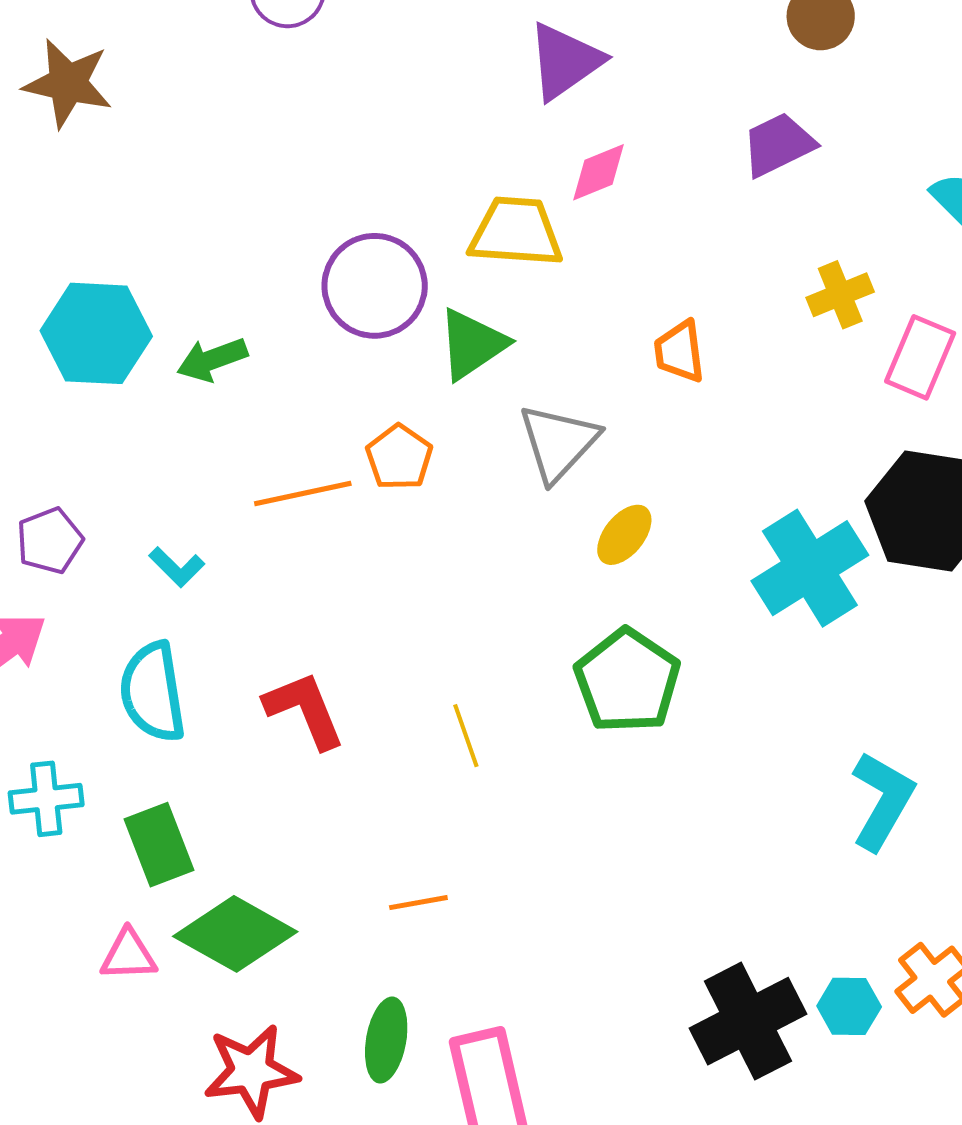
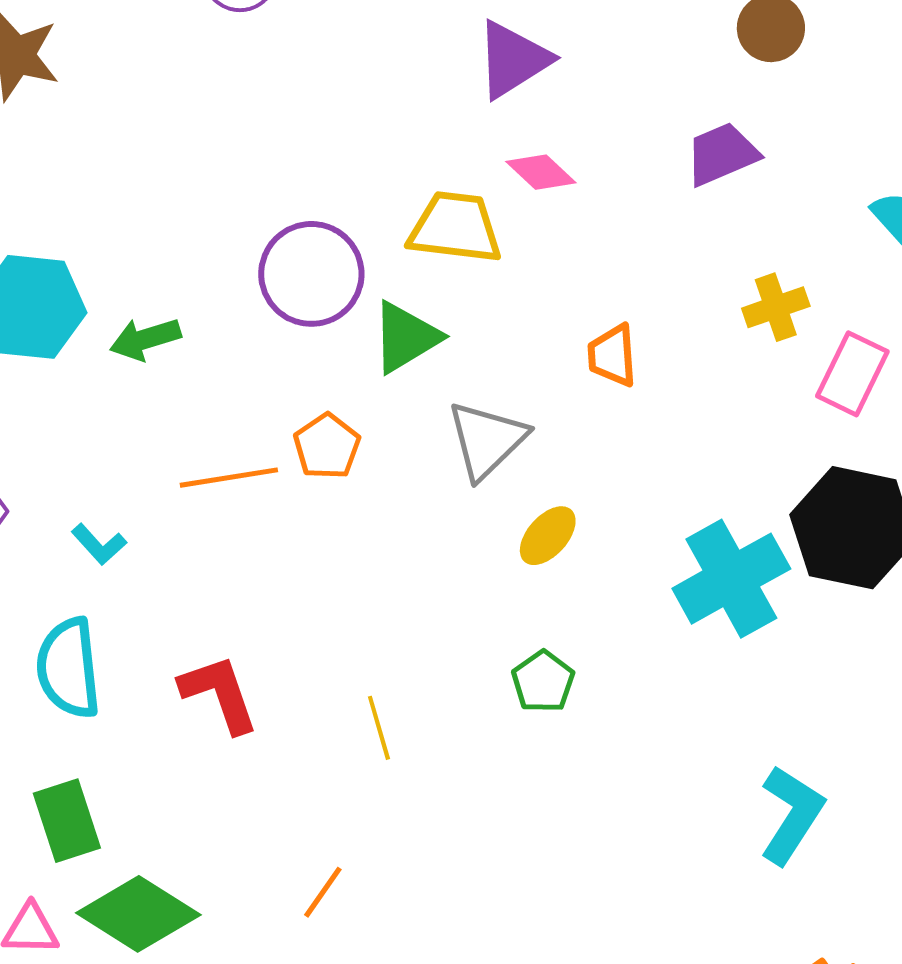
pink diamond: (598, 172) -> (541, 172), turned 62
green pentagon: (627, 681) -> (543, 682), size x0.6
orange line: (418, 903) -> (323, 892), turned -48

